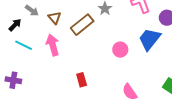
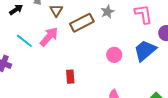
cyan line: (24, 45) -> (24, 41), moved
pink arrow: (53, 45) -> (49, 37), turned 45

